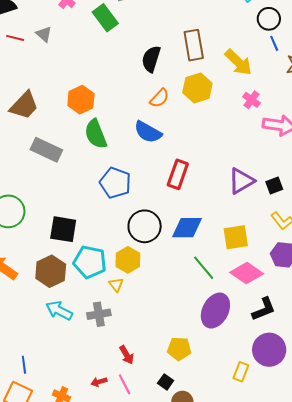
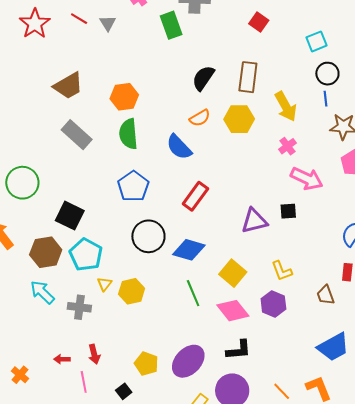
black square: (274, 186) -> (288, 211), moved
yellow square: (236, 237) -> (233, 273), turned 32
yellow hexagon: (128, 260) -> (132, 291), moved
purple ellipse: (215, 311) -> (188, 361), moved
red arrow: (99, 382) -> (62, 359), moved

